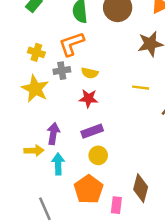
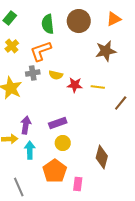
yellow cross: (36, 52) -> (12, 46), moved, turned 32
red star: (88, 98) -> (75, 85), moved
brown diamond: (141, 188) -> (102, 157), moved

